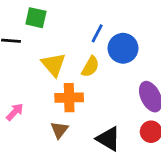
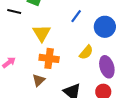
blue circle: (123, 48) -> (105, 27), moved
yellow semicircle: (90, 67) -> (86, 52), moved

